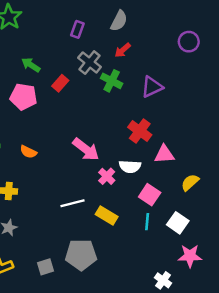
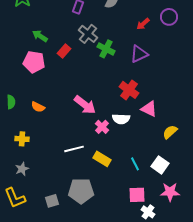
red arrow: (123, 50) -> (143, 24), moved
pink triangle: (164, 154) -> (149, 109), turned 30
pink square: (150, 195) -> (137, 195), moved, turned -36
cyan line: (147, 222) -> (135, 164), turned -32

